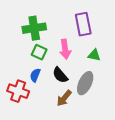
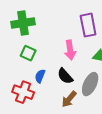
green cross: (34, 28) -> (23, 23), moved
green square: (39, 52) -> (28, 53), moved

